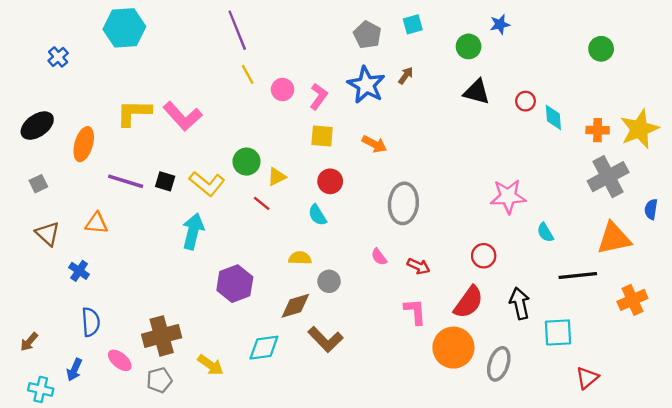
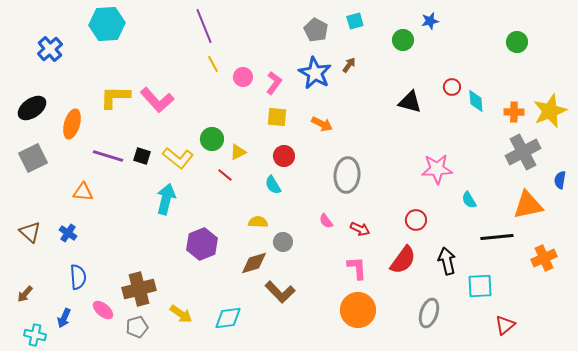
blue cross: (58, 57) -> (50, 49), size x1.4
black triangle: (477, 92) -> (410, 102), moved
gray square: (38, 184) -> (33, 158), size x1.8
brown triangle: (48, 234) -> (30, 232), moved
cyan diamond: (264, 348) -> (228, 318), moved
orange circle: (453, 348) -> (358, 310), moved

